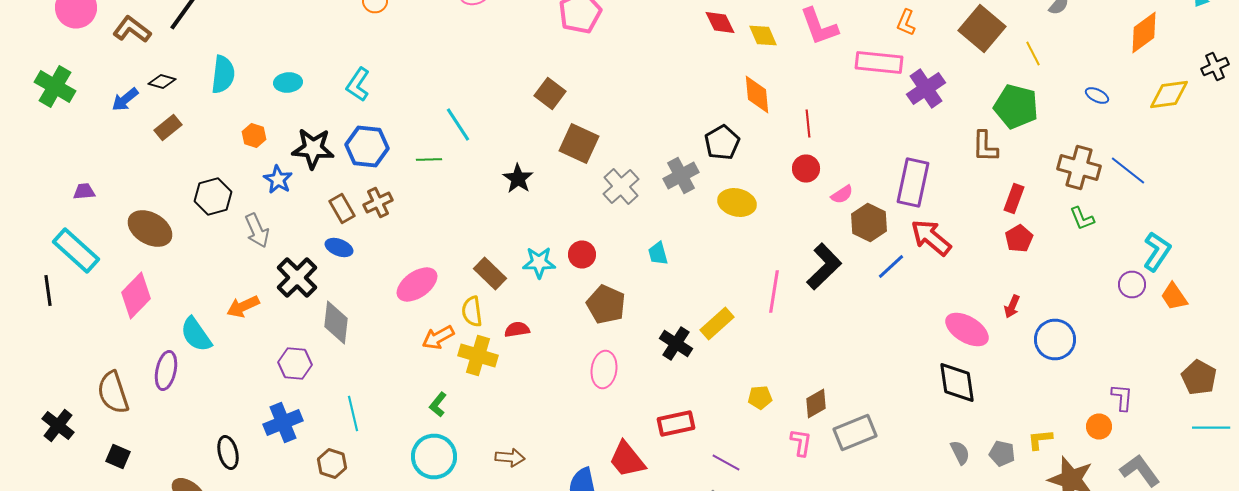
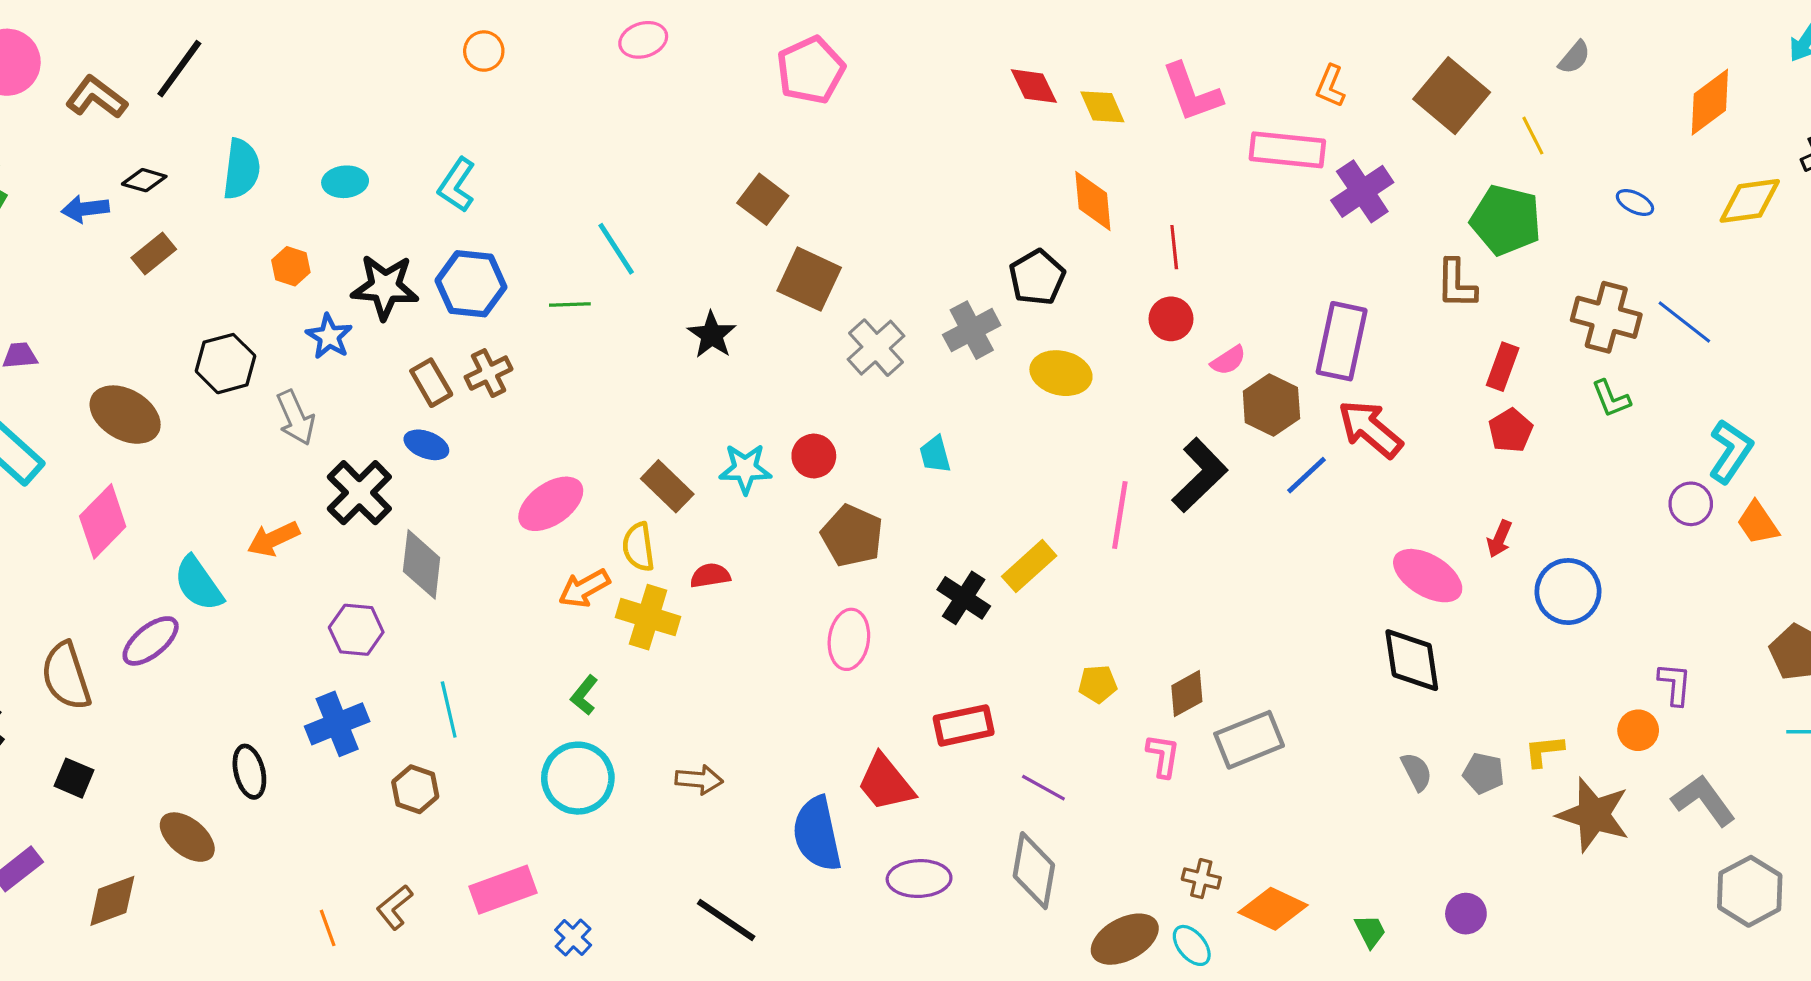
blue arrow: (125, 100) -> (85, 209), turned 32
purple ellipse: (166, 370) -> (151, 641), turned 39

